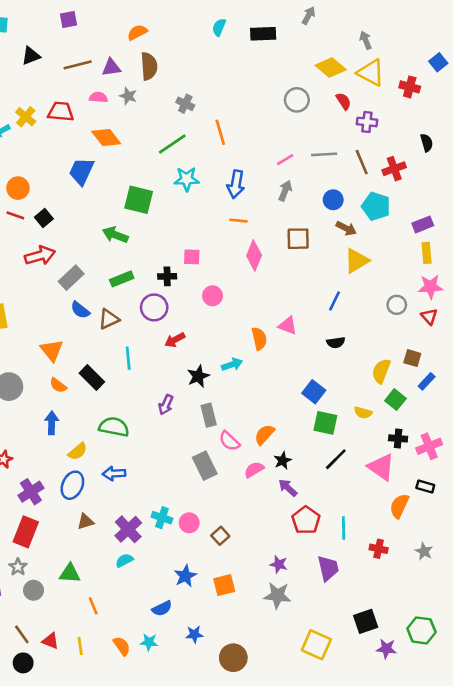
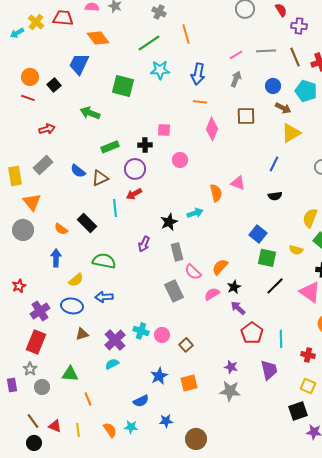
black square: (44, 218) -> (54, 85), moved
green arrow: (115, 235) -> (90, 113), moved
red arrow: (40, 256) -> (47, 129), size x0.7
gray rectangle: (71, 278) -> (43, 165), moved
red arrow: (175, 340) -> (134, 194), moved
orange triangle: (52, 350) -> (32, 202), moved
blue ellipse: (72, 485) -> (72, 306), turned 75
yellow square: (316, 645) -> (308, 386), moved, size x0.7

